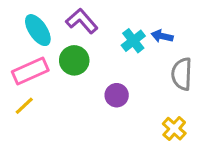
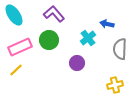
cyan ellipse: (38, 30) -> (14, 15), moved
cyan cross: (133, 41) -> (88, 38), moved
yellow cross: (174, 129) -> (115, 85), turned 35

